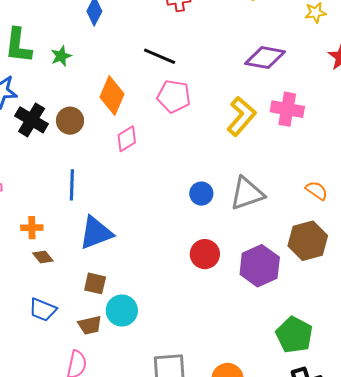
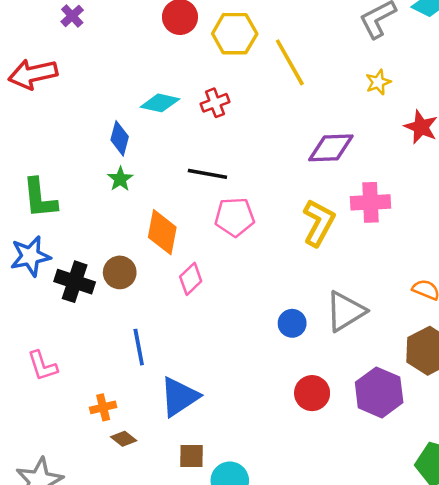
green star: (61, 56) -> (120, 179), moved

